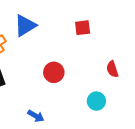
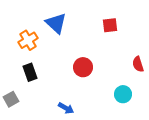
blue triangle: (25, 26) -> (56, 23), turned -45

